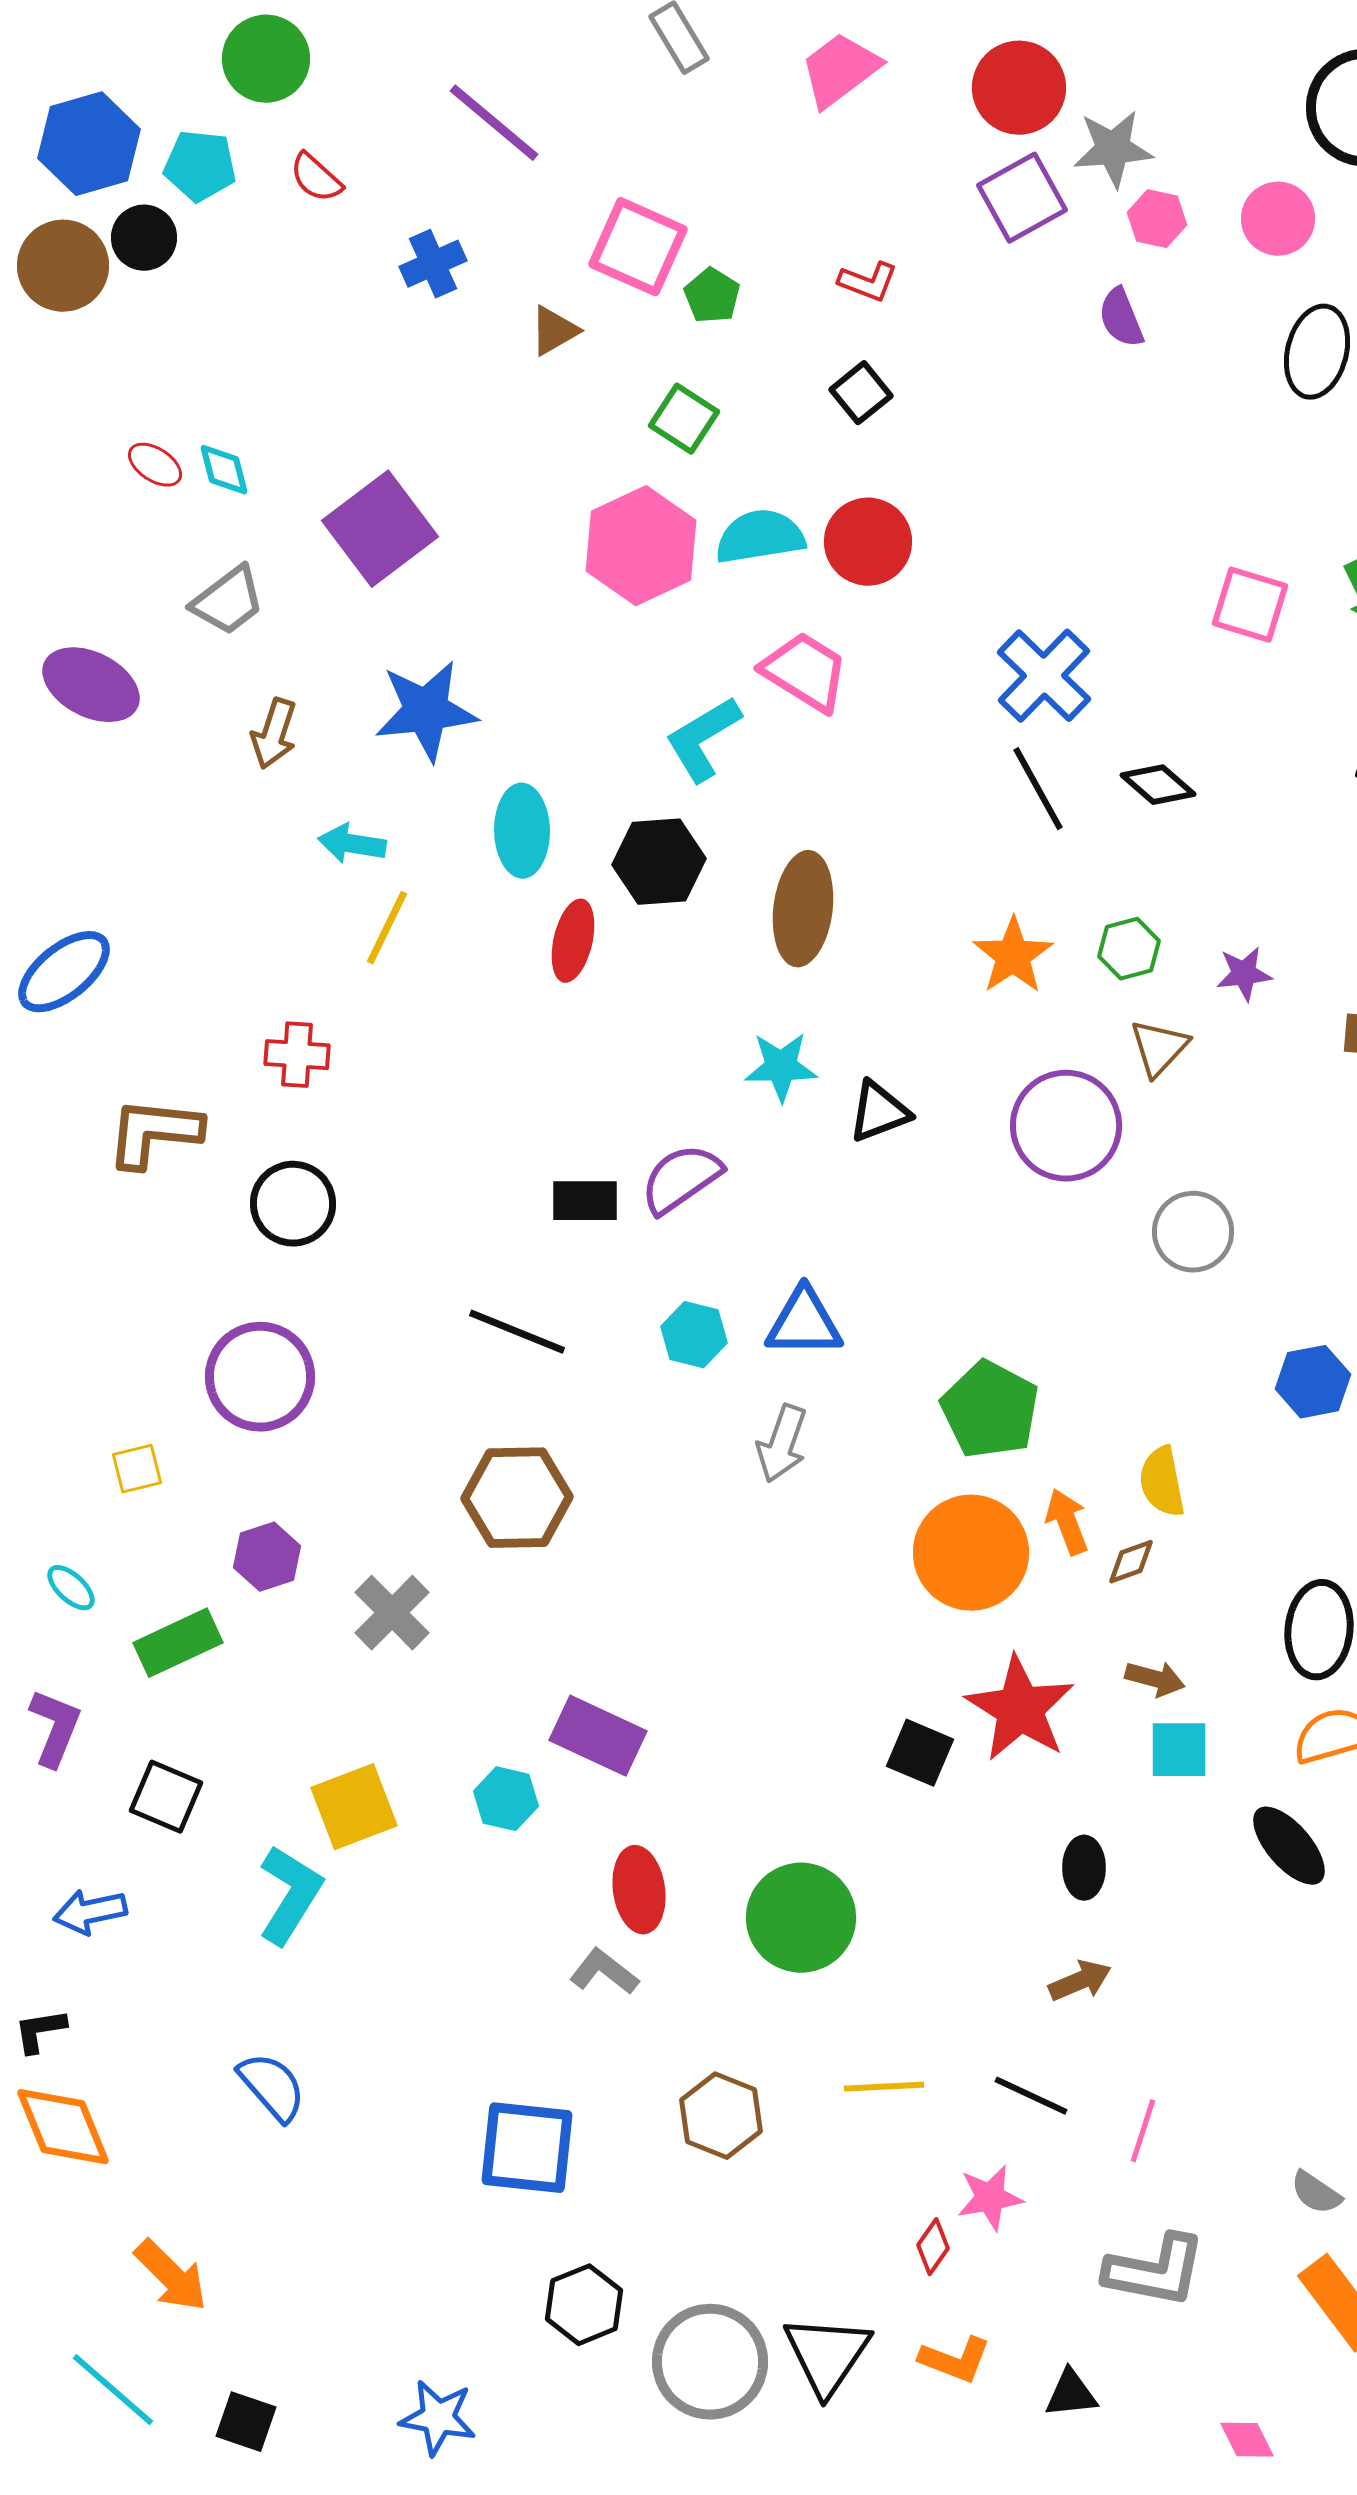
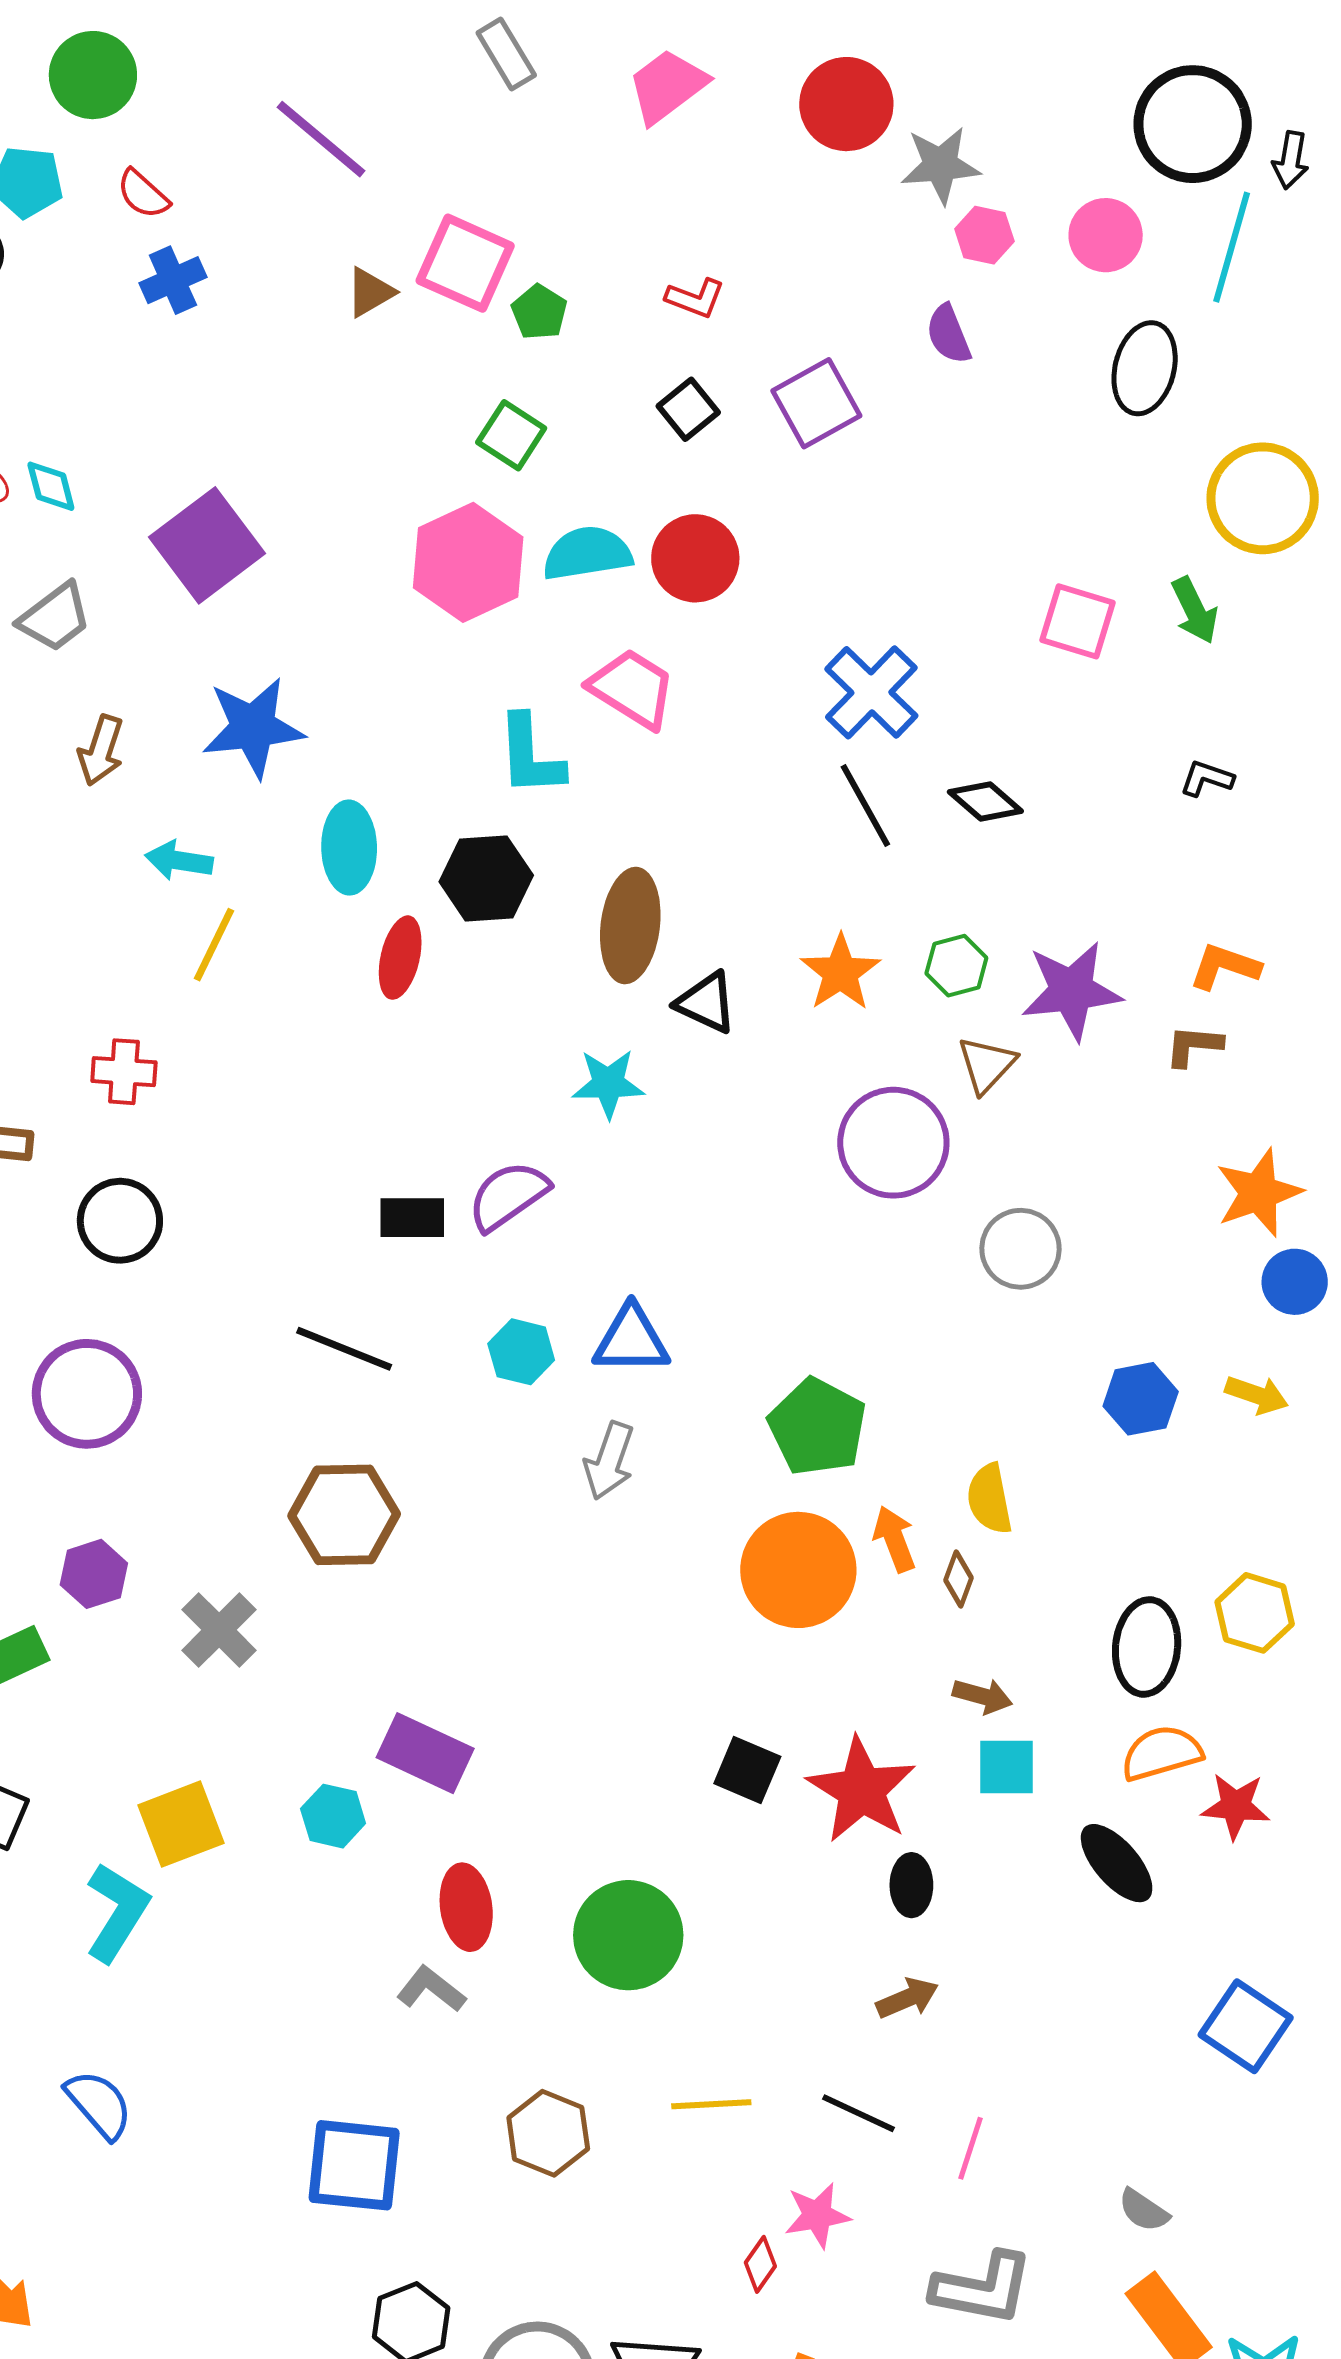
purple square: (1022, 198) -> (816, 403), moved
blue cross: (433, 264) -> (173, 280), moved
brown triangle: (554, 331) -> (370, 292), moved
cyan L-shape: (703, 739) -> (530, 755), turned -62
purple star: (1244, 974) -> (1072, 991), size x1.8
black triangle: (879, 1112) -> (706, 1003), moved, turned 46
brown diamond: (1131, 1562) -> (958, 1579), turned -50
red star: (1020, 1709) -> (861, 1790), moved

